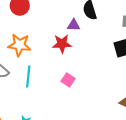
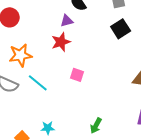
cyan line: (28, 76) -> (38, 83), turned -40

